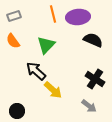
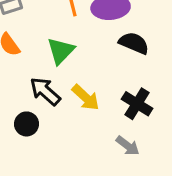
yellow arrow: (53, 90) -> (86, 97), moved
black circle: (17, 111) -> (27, 124), moved

